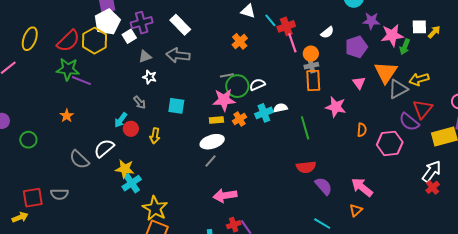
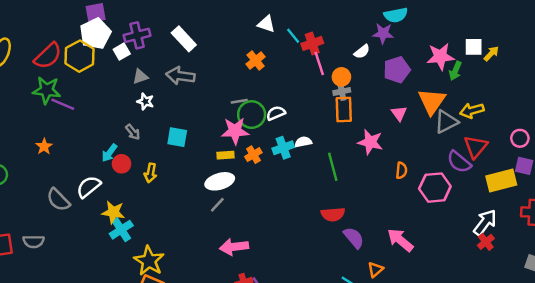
purple star: (371, 21) -> (383, 33), moved
orange triangle: (356, 210) -> (375, 270), moved

